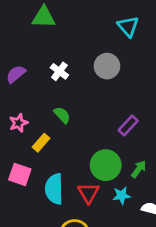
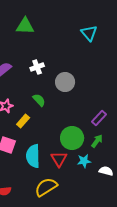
gray circle: (107, 66) -> (65, 82), moved
white cross: (59, 71) -> (37, 67), turned 32
purple rectangle: (128, 126) -> (99, 118), moved

